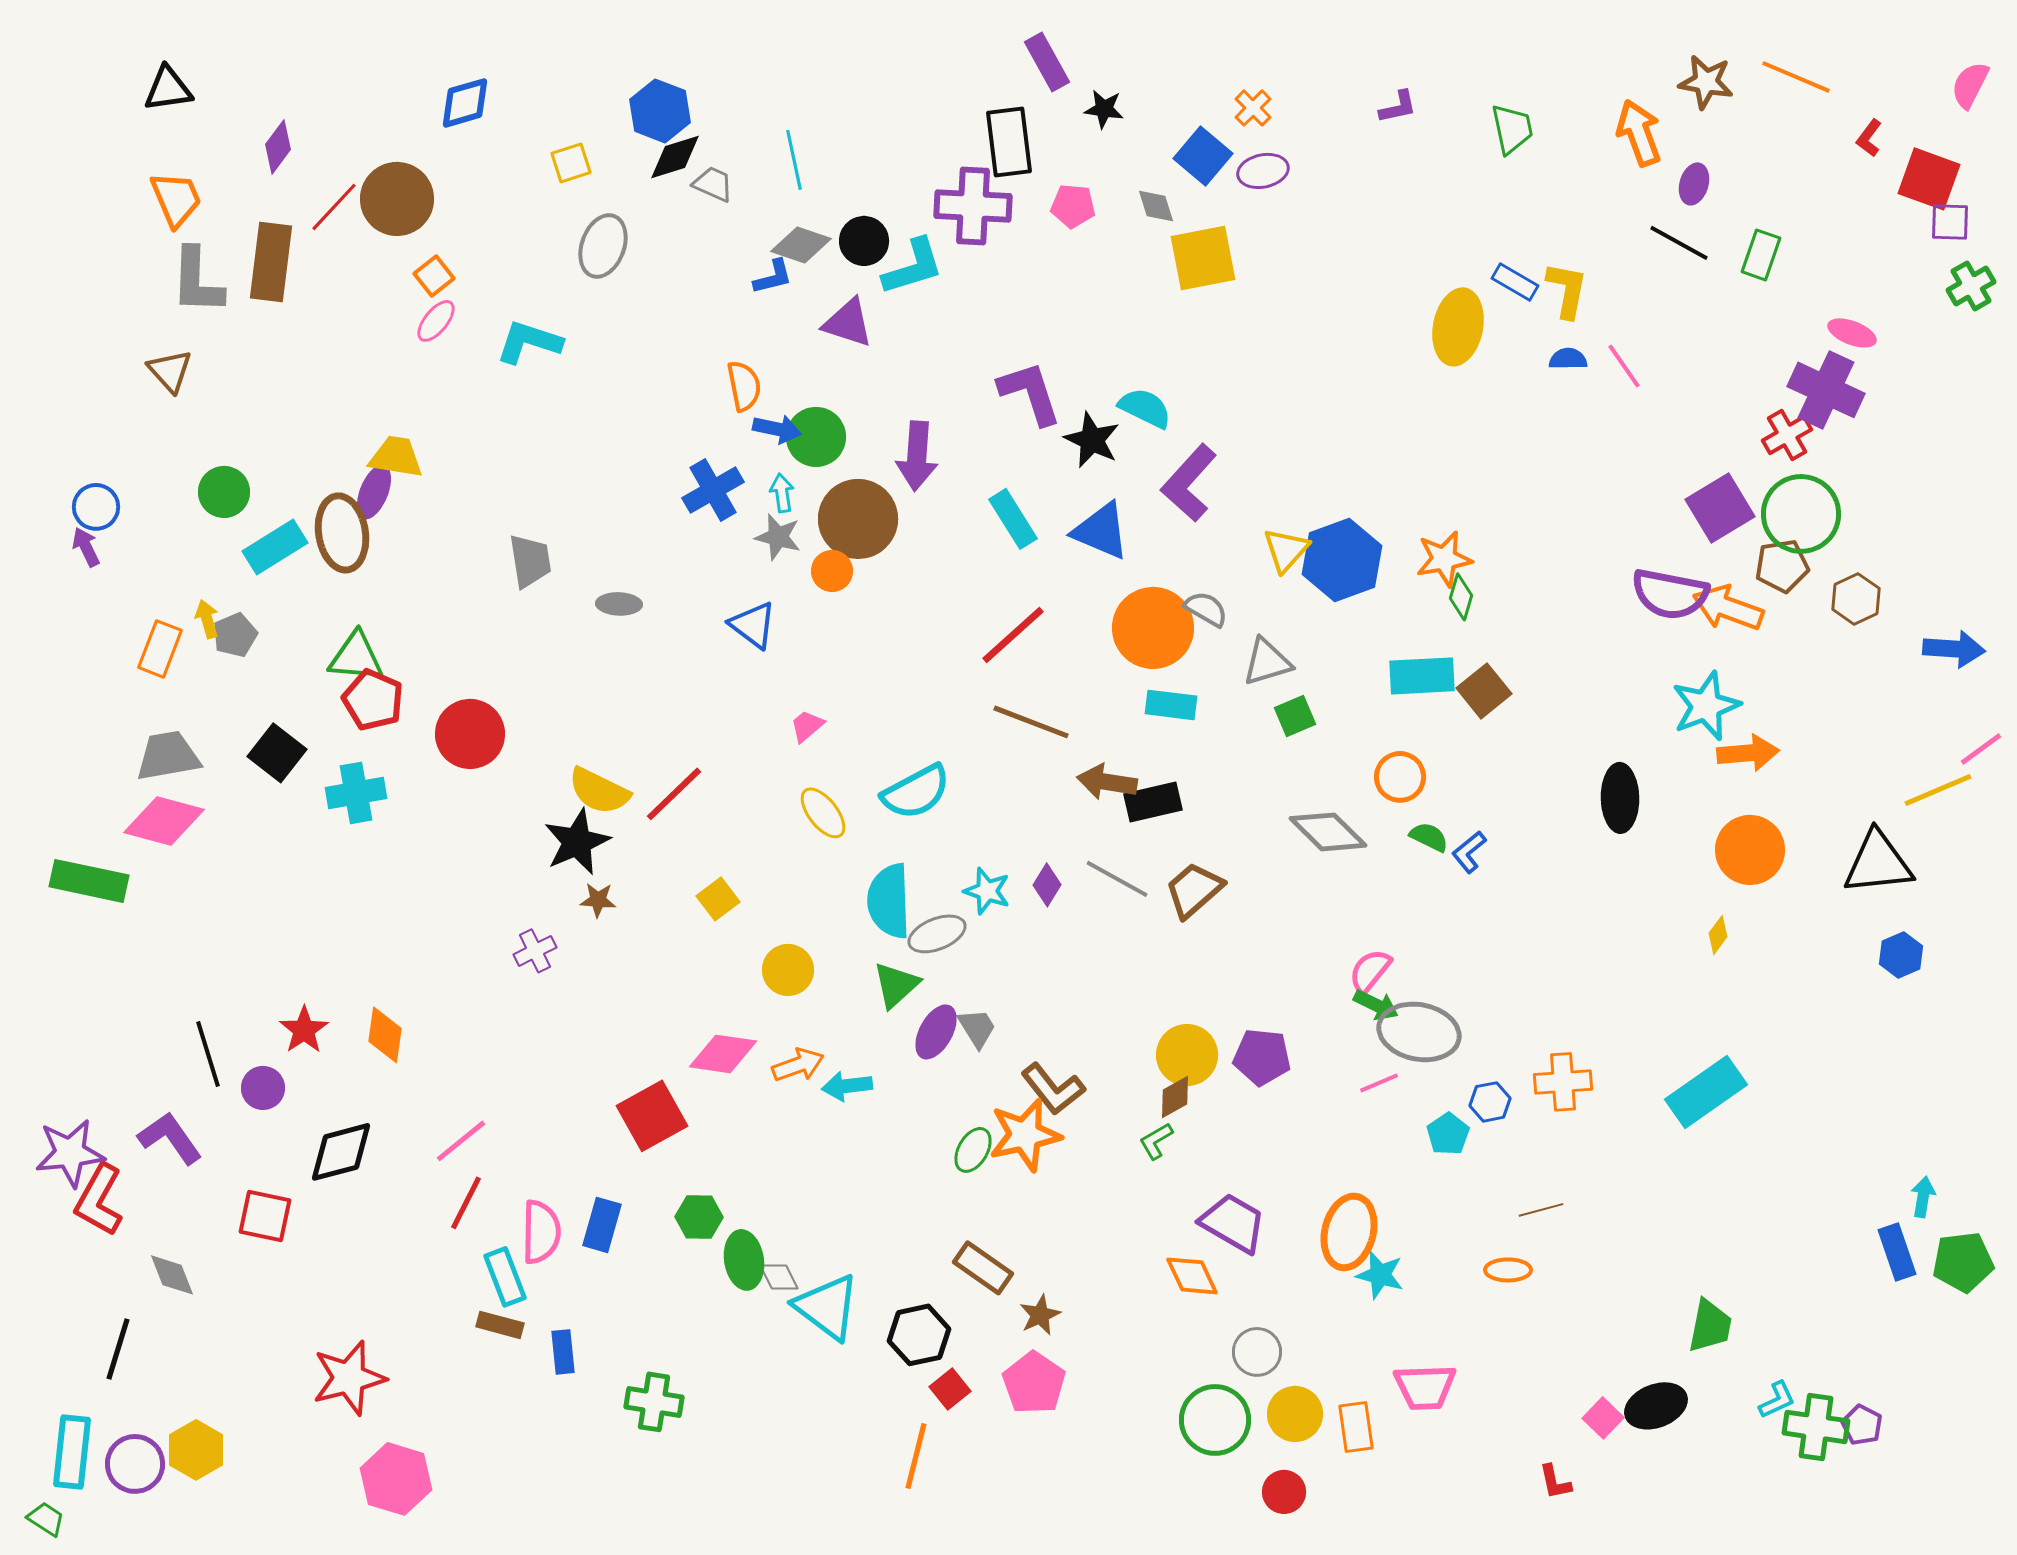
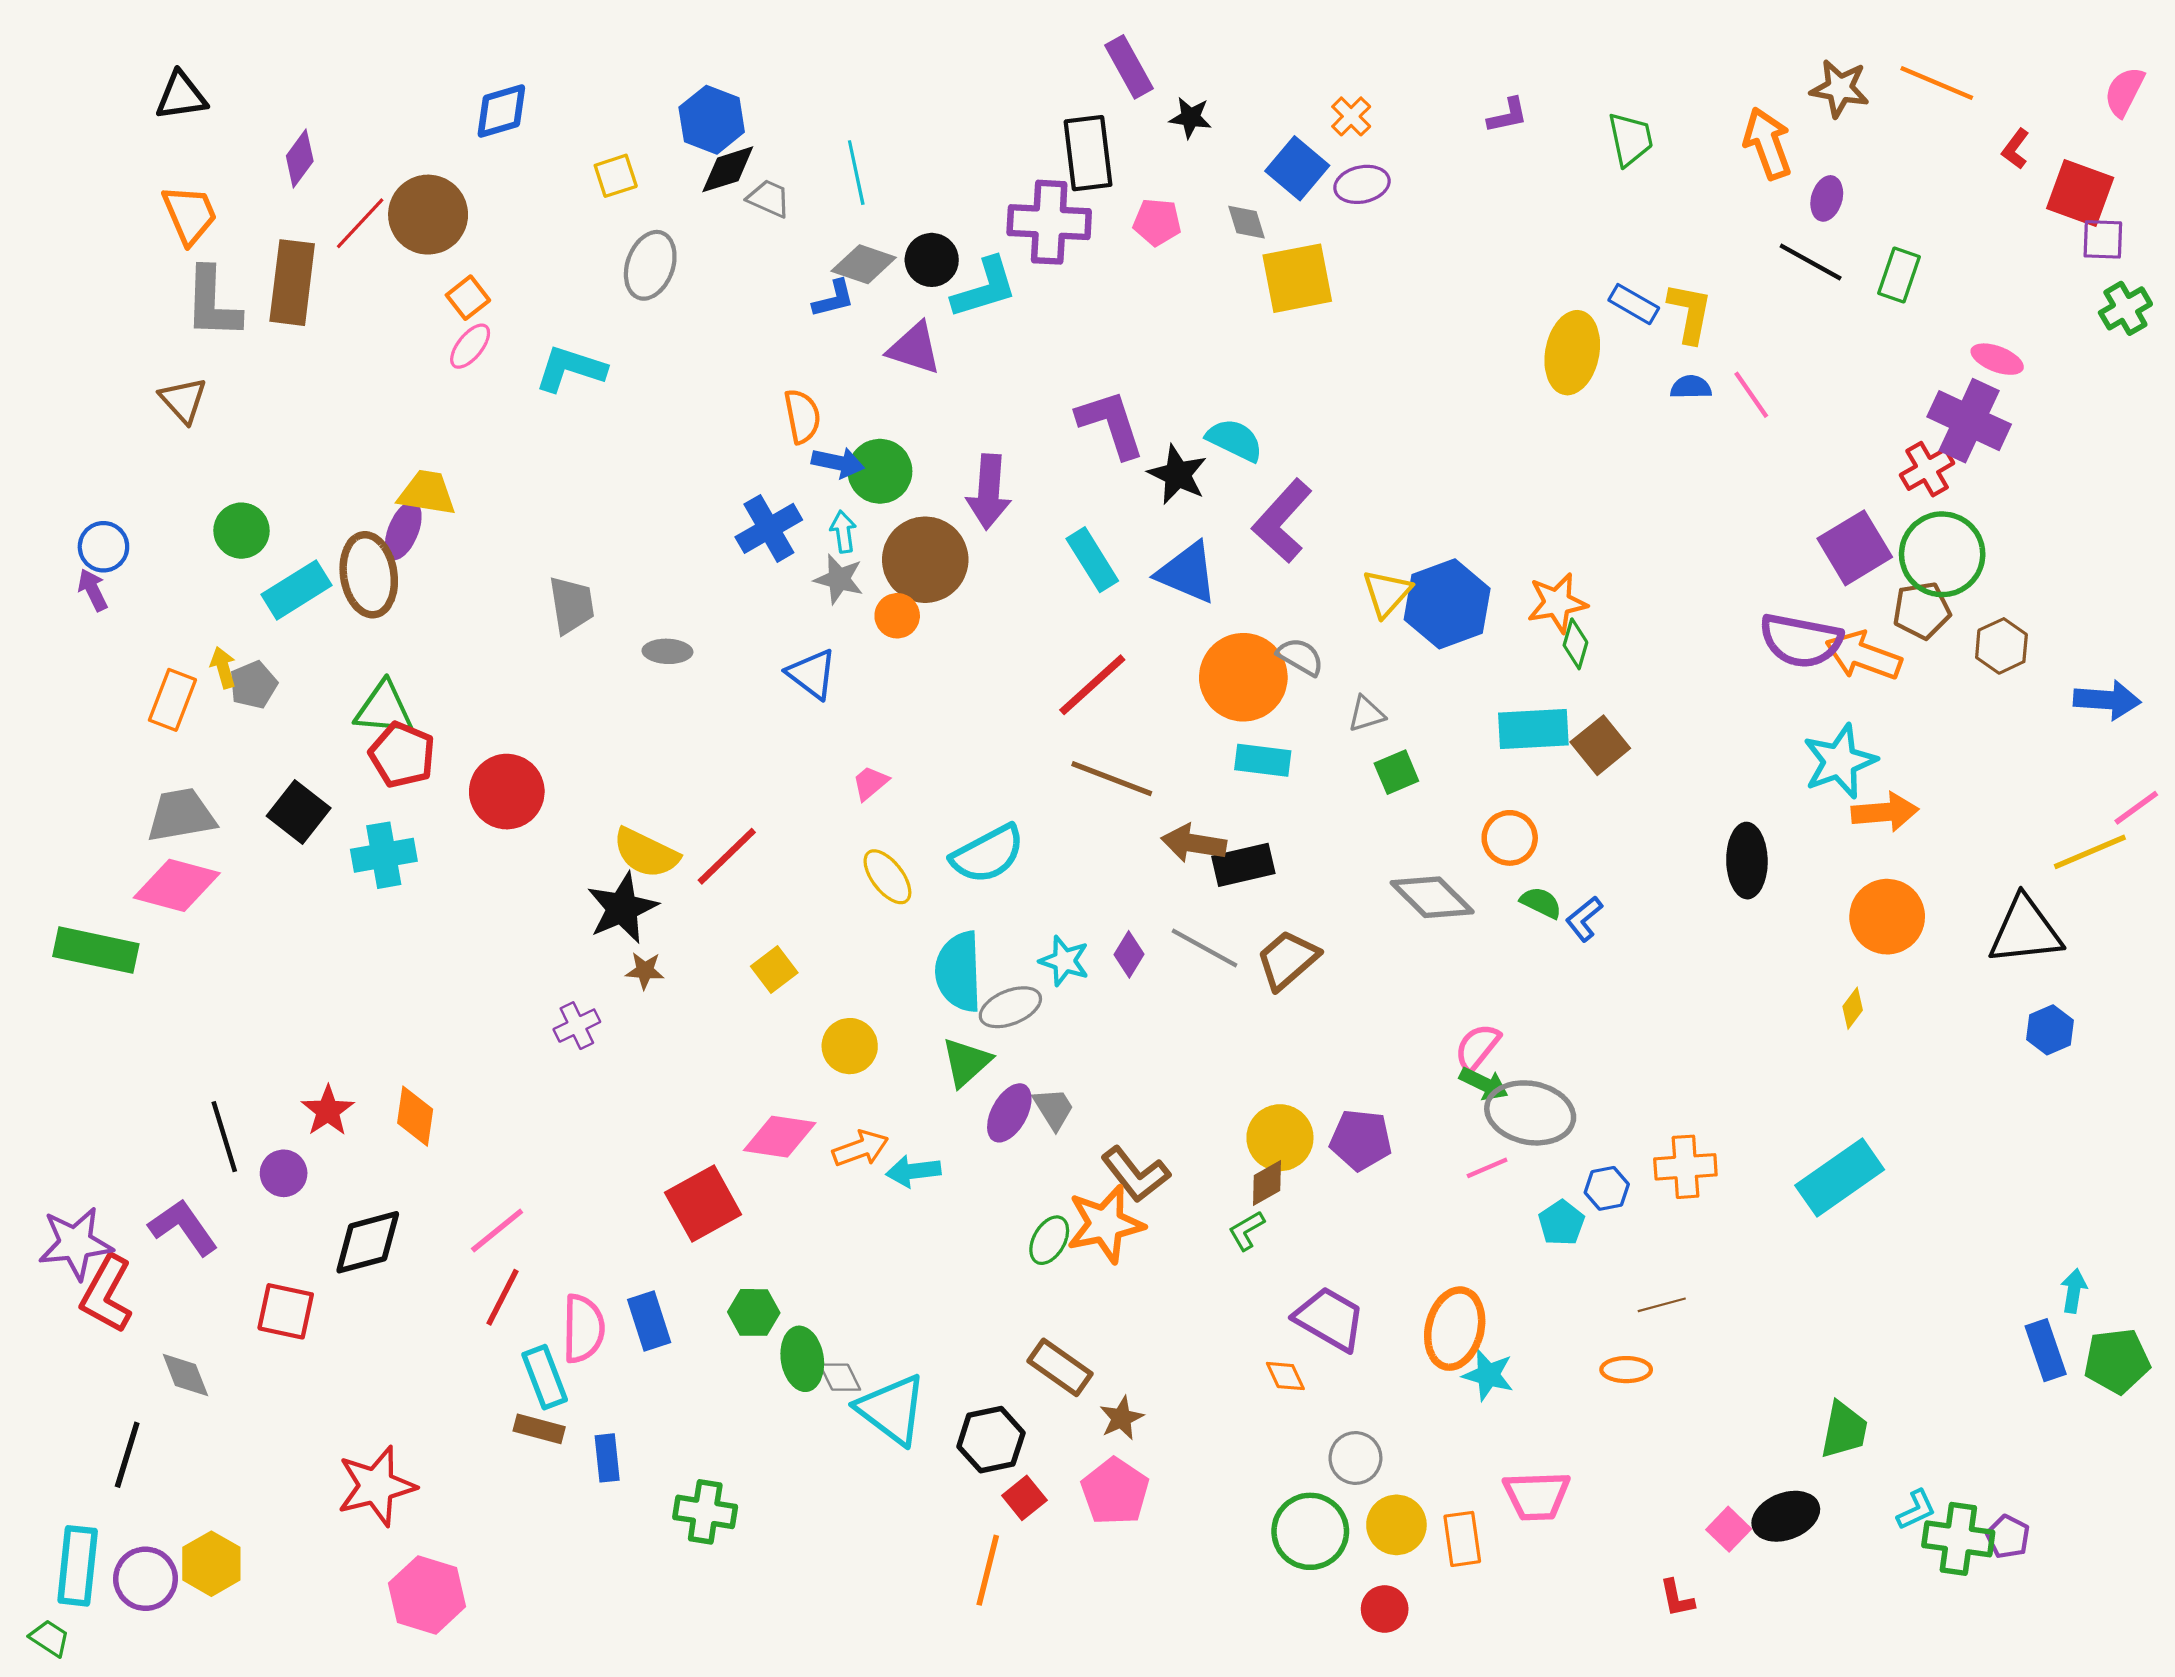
gray triangle: (1267, 662) -> (1366, 714), size x0.7
blue rectangle: (602, 1225) -> (649, 1321), turned -34
orange diamond: (1192, 1276) -> (1285, 1376), size x0.7

